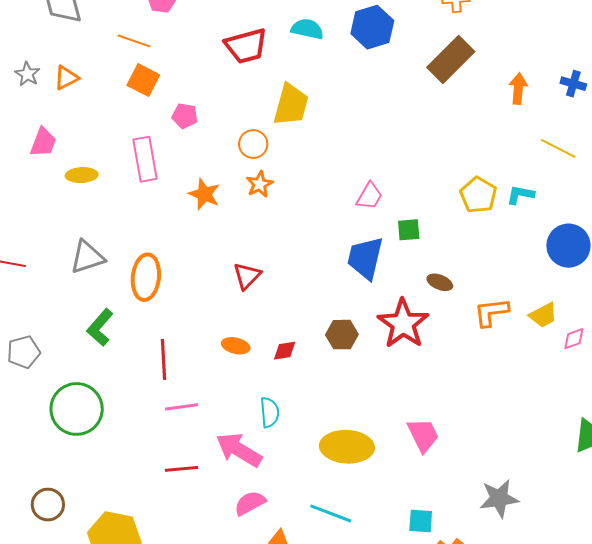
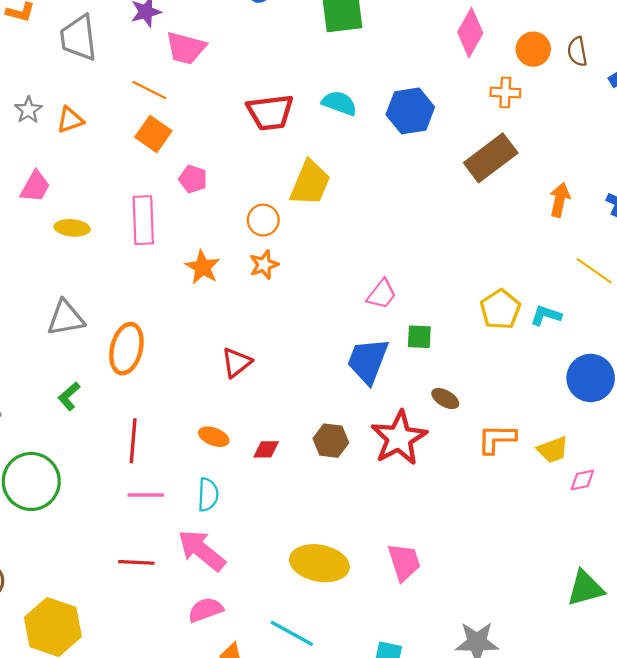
green L-shape: (100, 327) -> (69, 396), size x0.7
cyan semicircle: (270, 412) -> (208, 495), moved

